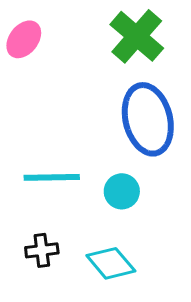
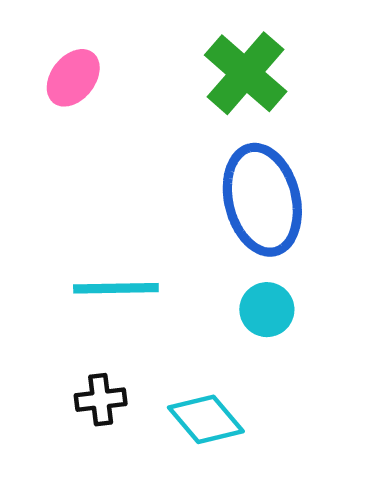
cyan circle: (122, 191) -> (267, 310), moved

